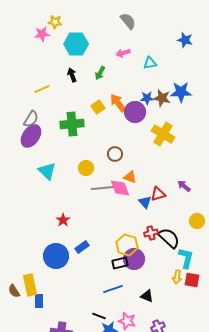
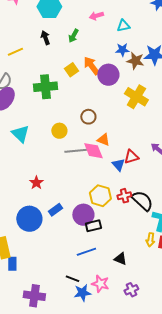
blue star: (147, 98) -> (122, 50), moved
yellow hexagon: (127, 245) -> (100, 196), moved
purple circle: (134, 259) -> (83, 215), moved

